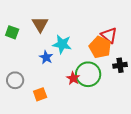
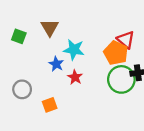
green circle: (88, 74) -> (121, 79), moved
red star: (73, 78) -> (75, 77), moved

